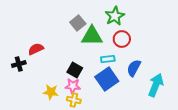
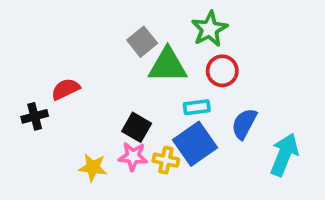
yellow cross: (74, 100) -> (166, 160), moved

